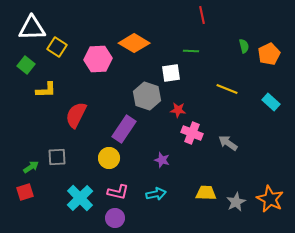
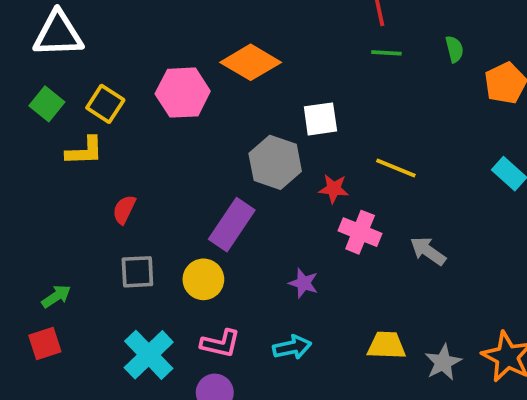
green semicircle: (244, 46) -> (454, 49), moved
yellow square: (57, 47) -> (105, 104), moved
green line: (191, 51) -> (386, 53), moved
yellow line: (227, 89) -> (396, 168), moved
red semicircle: (76, 115) -> (124, 210), moved, size x0.6
gray square: (57, 157) -> (137, 272), moved

